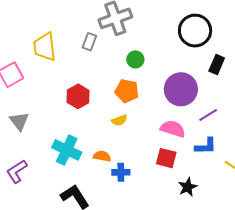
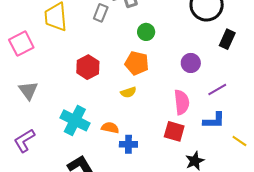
purple circle: (181, 89) -> (191, 63), size x0.6
pink semicircle: (173, 129) -> (182, 102), turned 65

